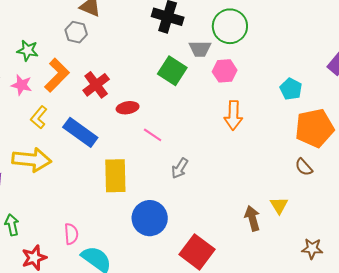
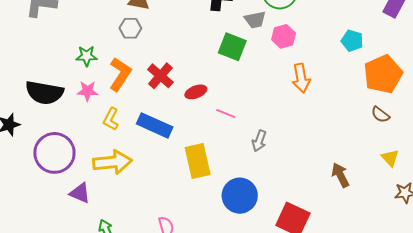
yellow triangle: (279, 205) -> (390, 158), moved

